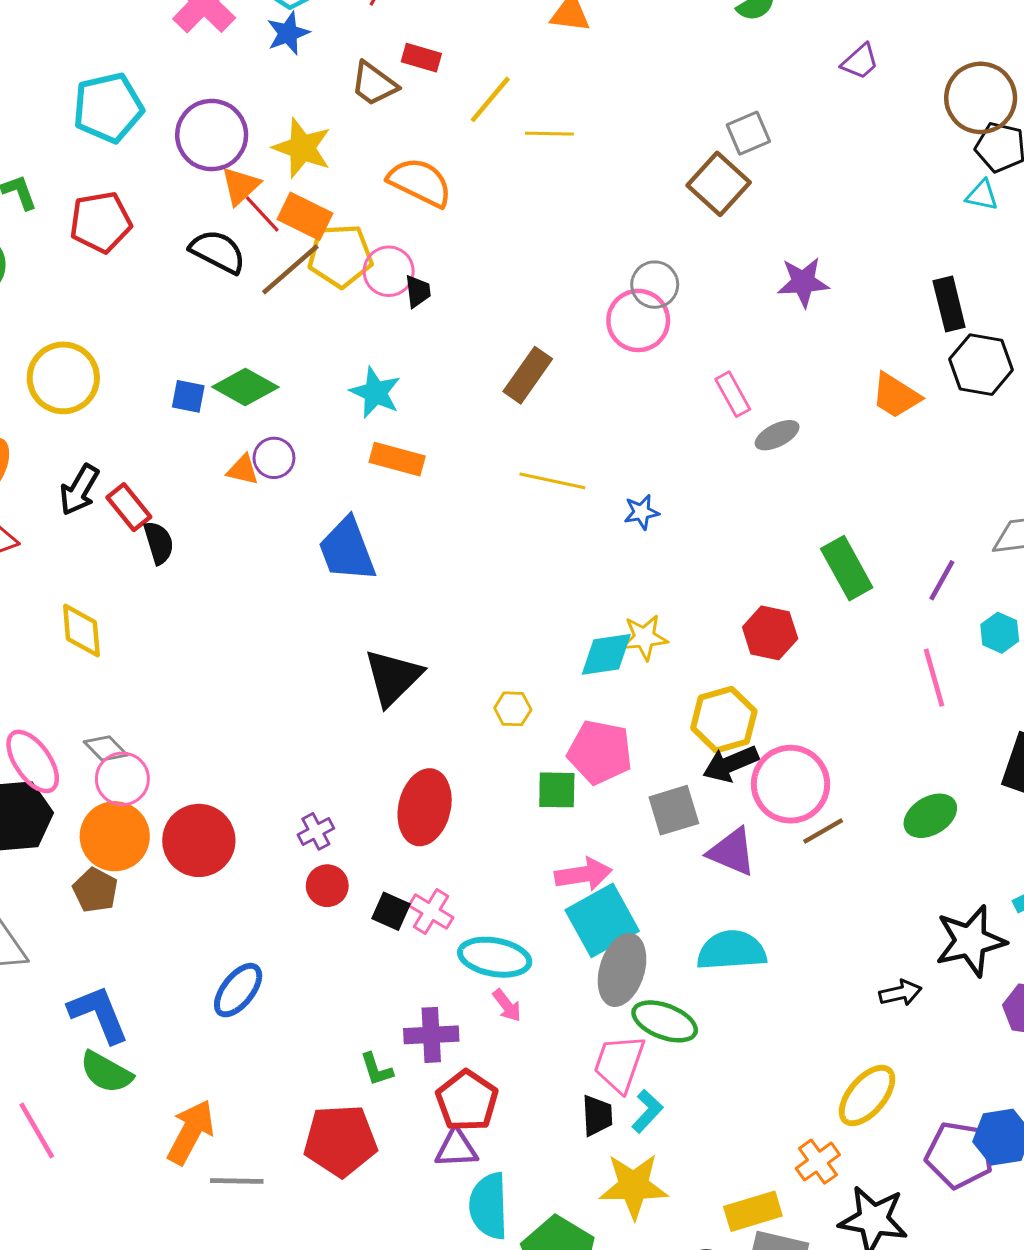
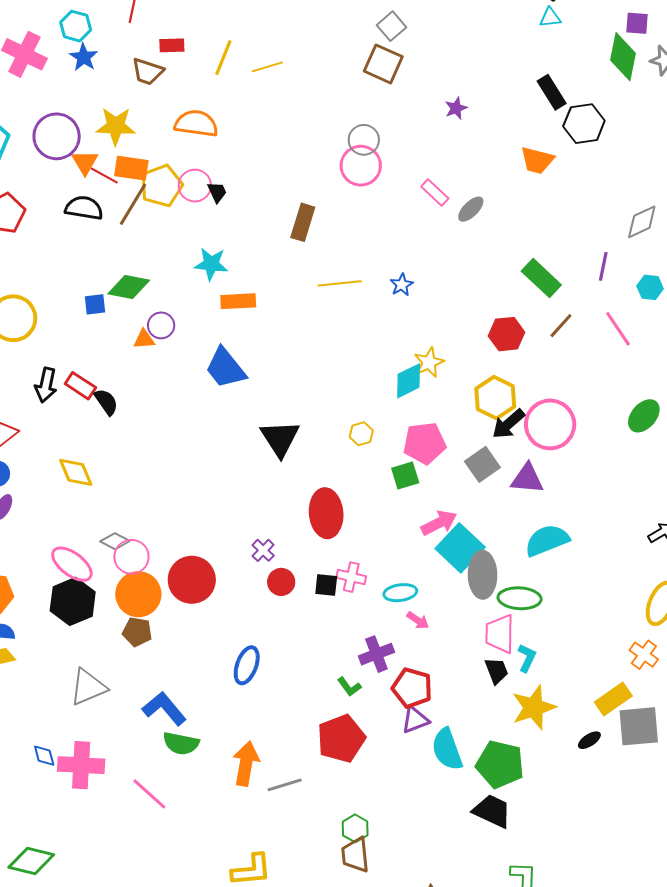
purple star: (803, 282) -> (456, 108), size x0.7
brown line: (823, 831) -> (561, 326), moved
cyan ellipse: (495, 957) -> (400, 593), size x0.7

